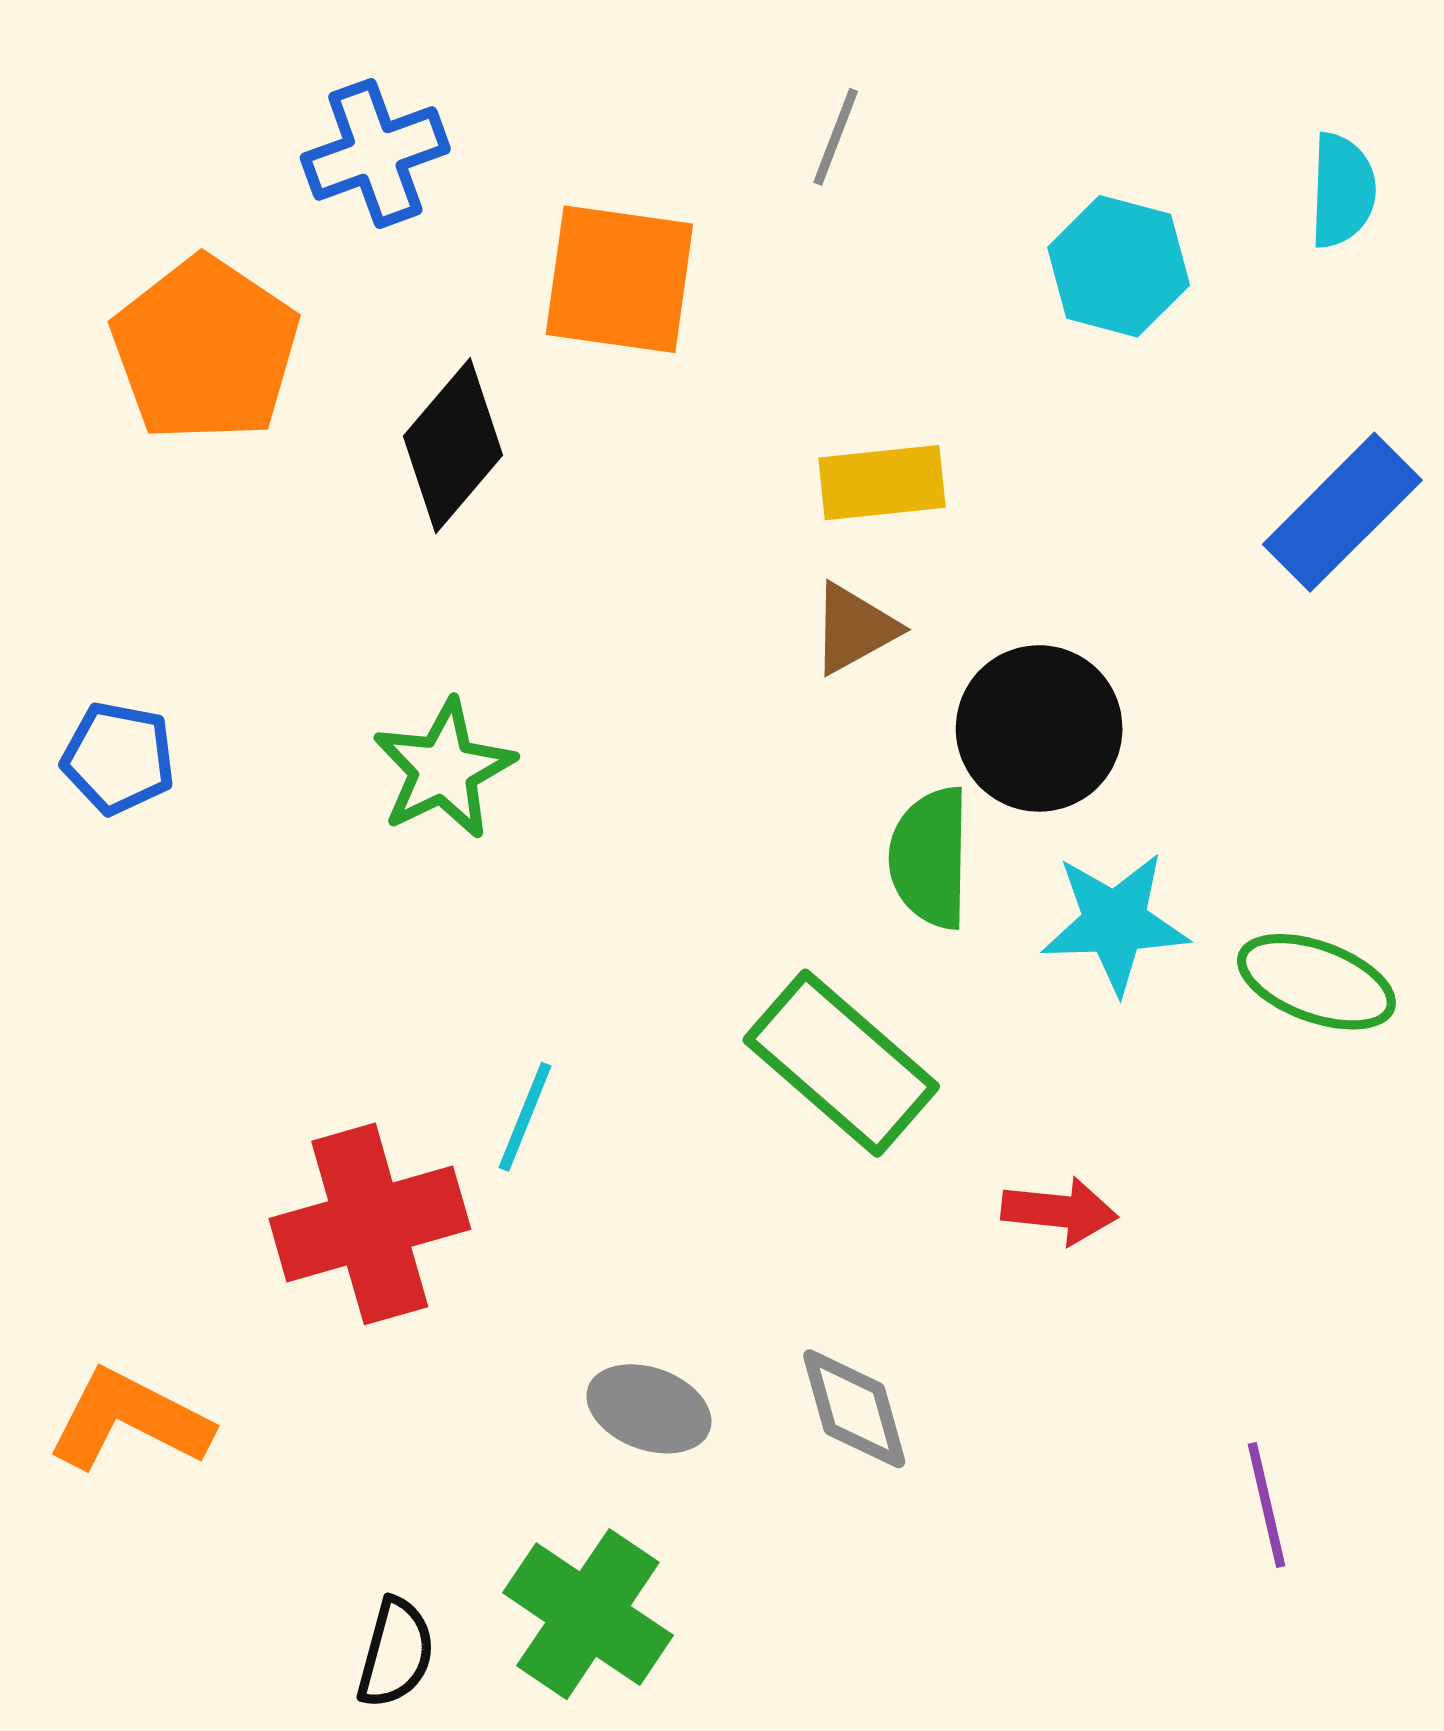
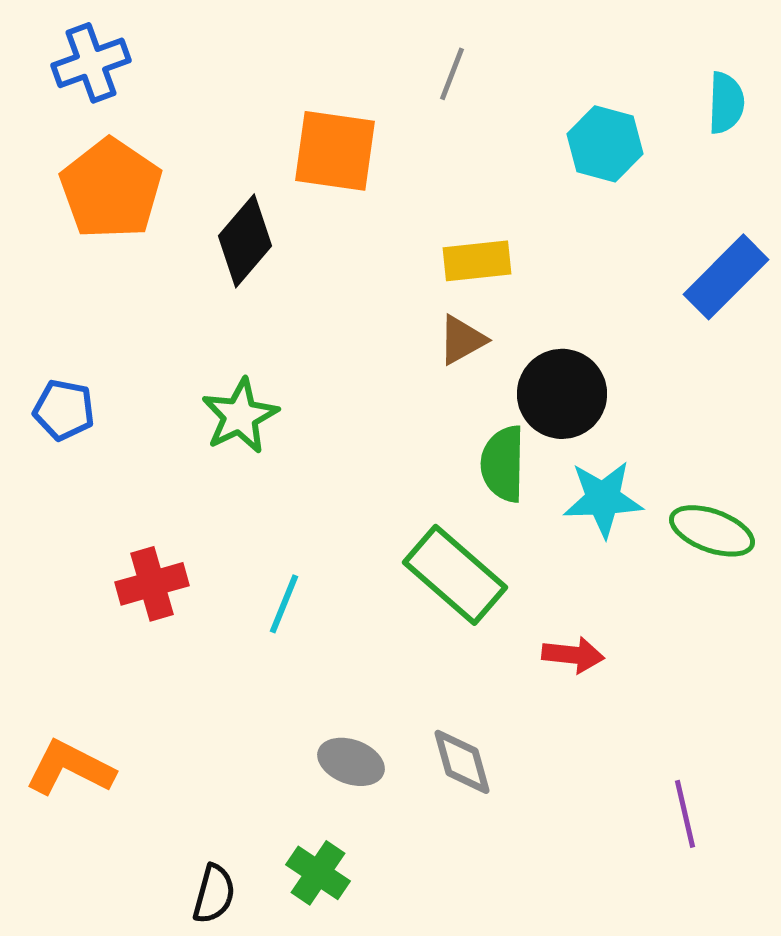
blue cross: (375, 153) -> (91, 63), moved
red cross: (370, 1224) -> (152, 584), moved, size x0.7
green cross: (588, 1614) -> (318, 873), size x0.7

